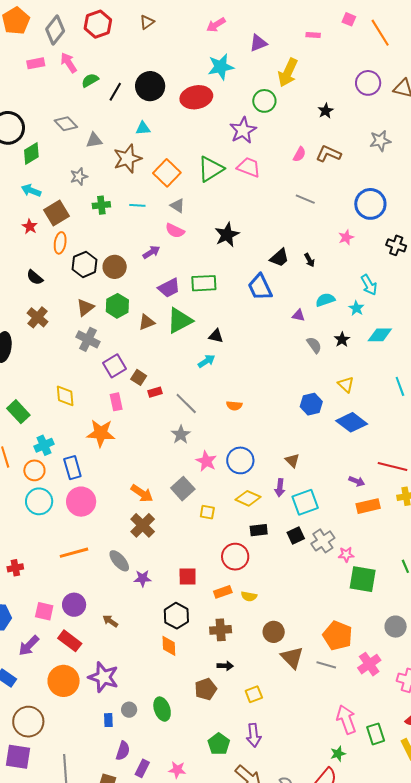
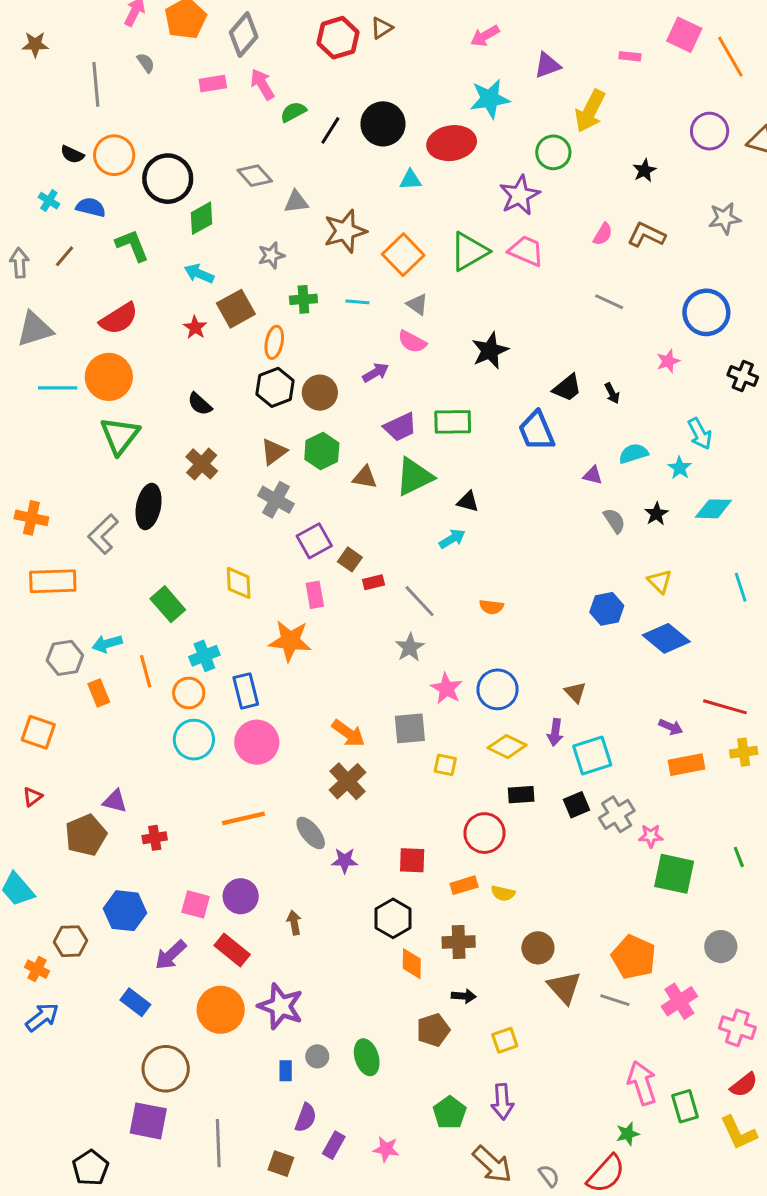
pink square: (349, 19) -> (684, 35), size x1.6
red hexagon: (98, 24) -> (338, 38), moved
cyan triangle: (143, 128) -> (410, 180), moved
orange ellipse: (60, 243) -> (274, 342), moved
brown triangle: (147, 322) -> (365, 477), turned 30
gray square: (183, 489) -> (410, 728), turned 35
brown arrow: (110, 621) -> (294, 923), turned 42
orange diamond: (169, 646) -> (412, 964), moved

